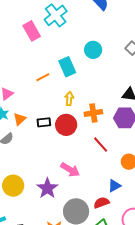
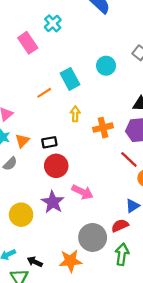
cyan cross: (56, 15) -> (53, 23), size x0.7
cyan circle: (93, 50) -> (106, 66), moved
red circle: (66, 125) -> (56, 166), moved
red line: (101, 145) -> (129, 159), moved
purple star: (47, 188) -> (53, 202), moved

